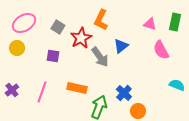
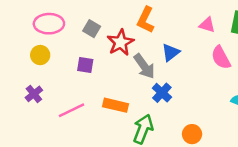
pink ellipse: (24, 23) -> (49, 24), turned 30
purple cross: (12, 90) -> (34, 94), moved
pink line: (42, 92) -> (72, 110), turned 45
blue cross: (124, 93) -> (162, 93), moved

